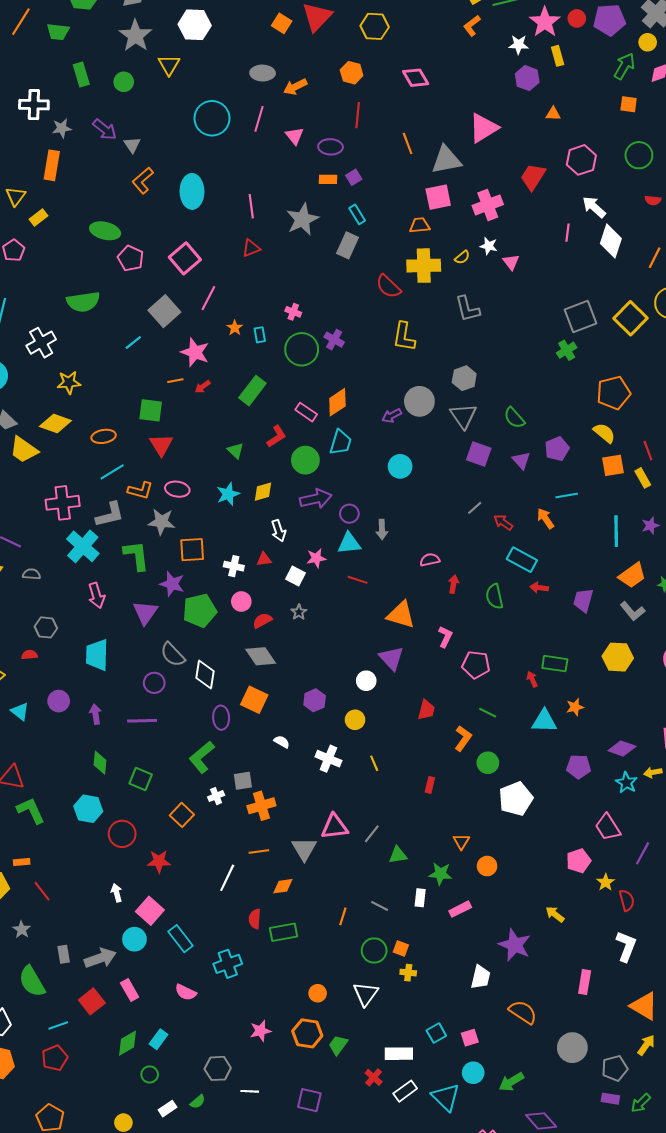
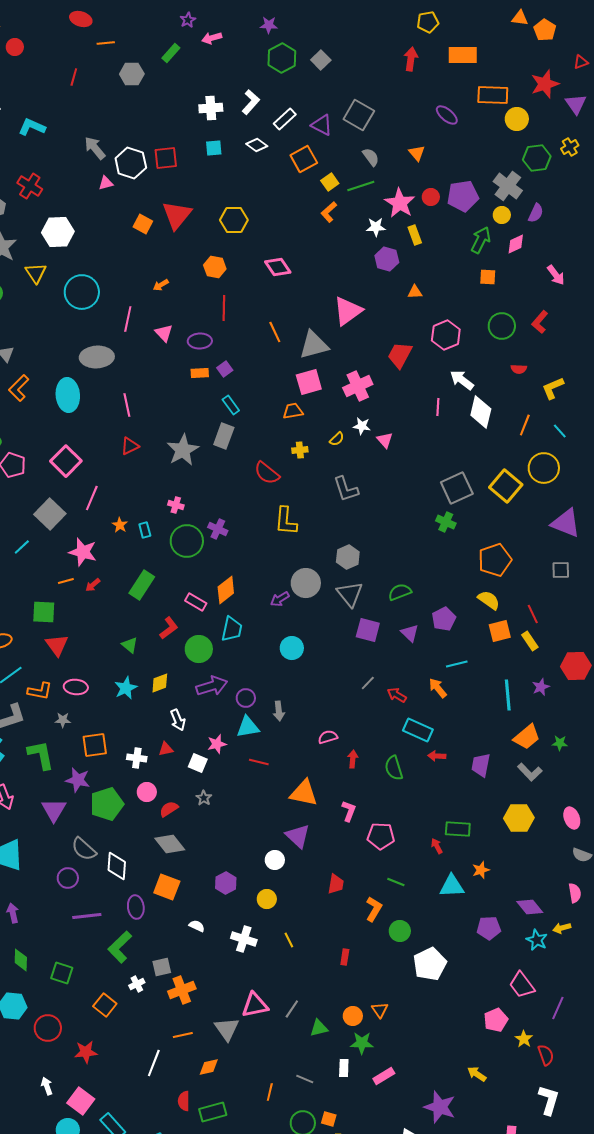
gray ellipse: (263, 73) -> (97, 357), moved, size x1.4
orange arrow: (295, 87) -> (161, 285), size x0.7
cyan circle: (212, 118) -> (82, 292), moved
gray star: (302, 219) -> (183, 450), moved
yellow cross: (424, 266) -> (300, 450), size x0.5
green cross: (567, 350) -> (446, 522), turned -30
green semicircle: (514, 418) -> (400, 592), turned 115
gray star: (161, 522) -> (63, 720), size x0.6
purple line: (142, 721) -> (87, 916), moved
purple diamond: (622, 749) -> (530, 907), turned 36
orange circle: (487, 866) -> (353, 1016), moved

